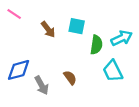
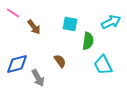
brown arrow: (48, 29) -> (34, 27), moved
cyan arrow: (122, 38) -> (111, 22), moved
brown semicircle: (70, 78) -> (60, 61), moved

